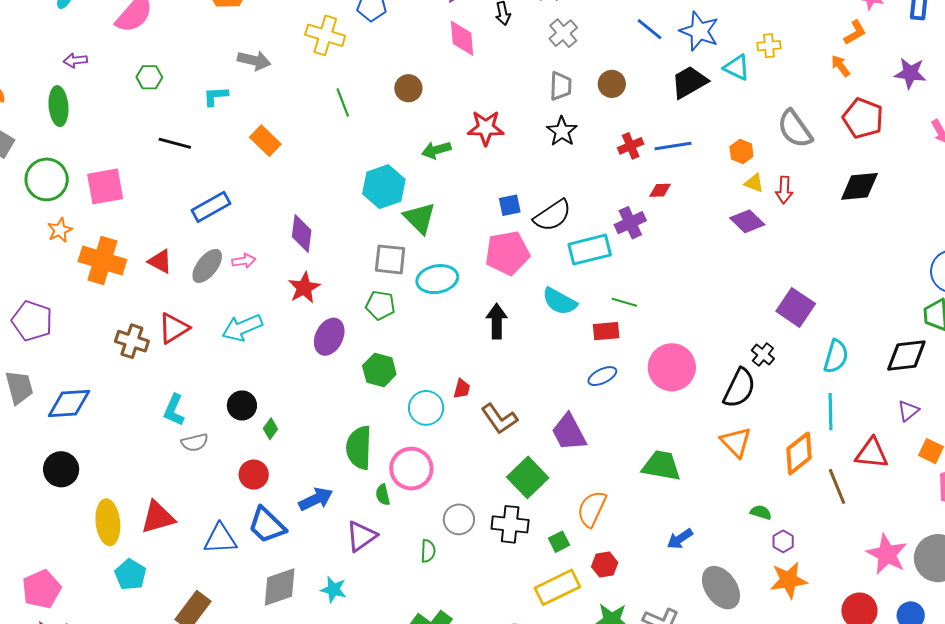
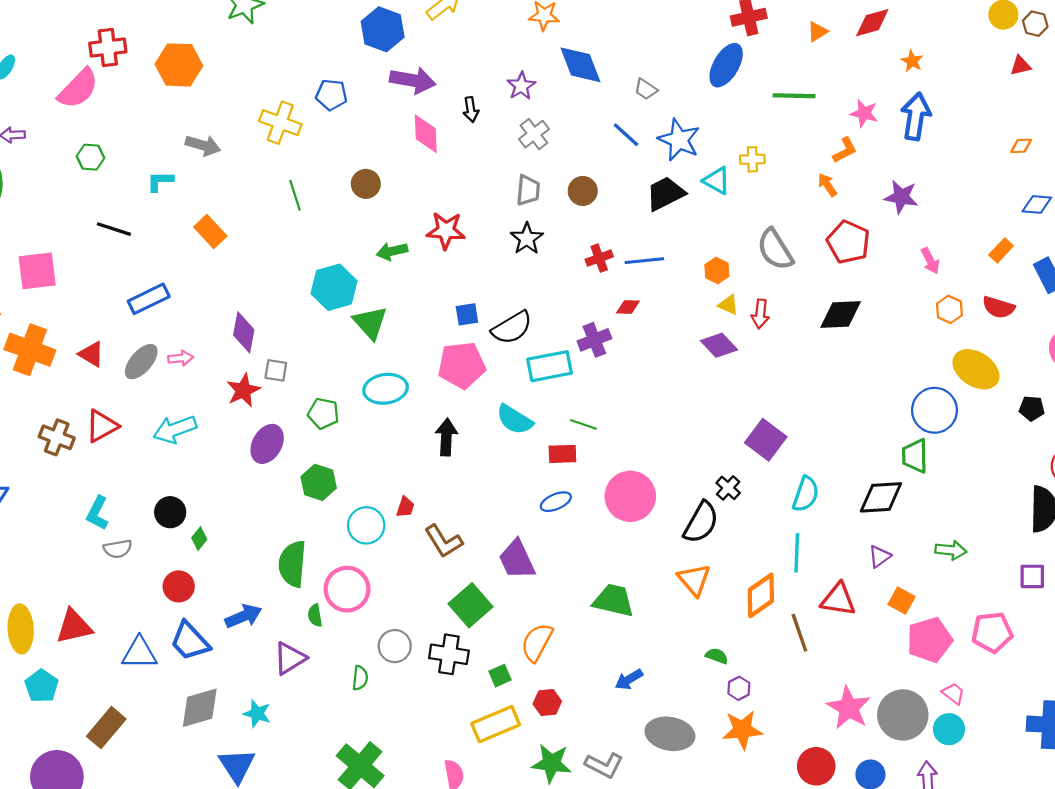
gray square: (390, 259) -> (276, 370), moved, size x0.7
gray ellipse: (721, 588) -> (670, 734), turned -48

